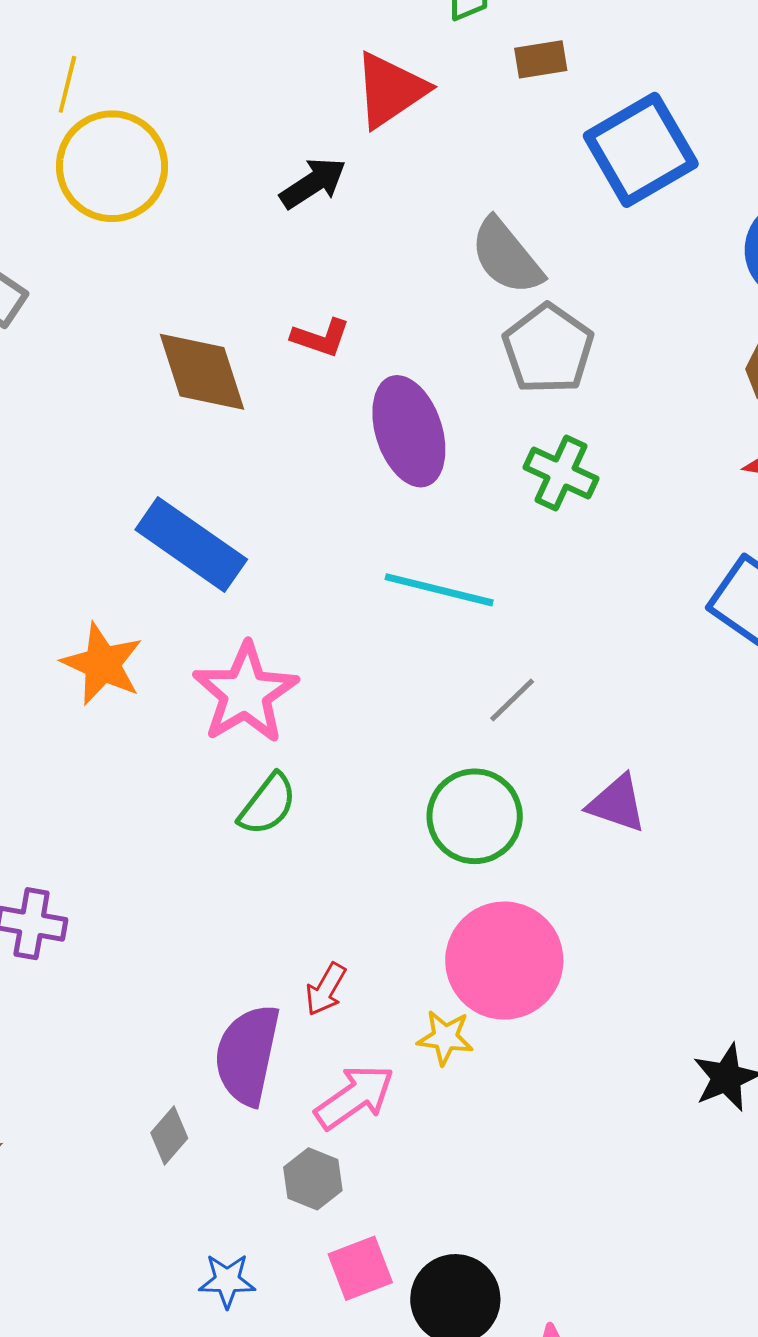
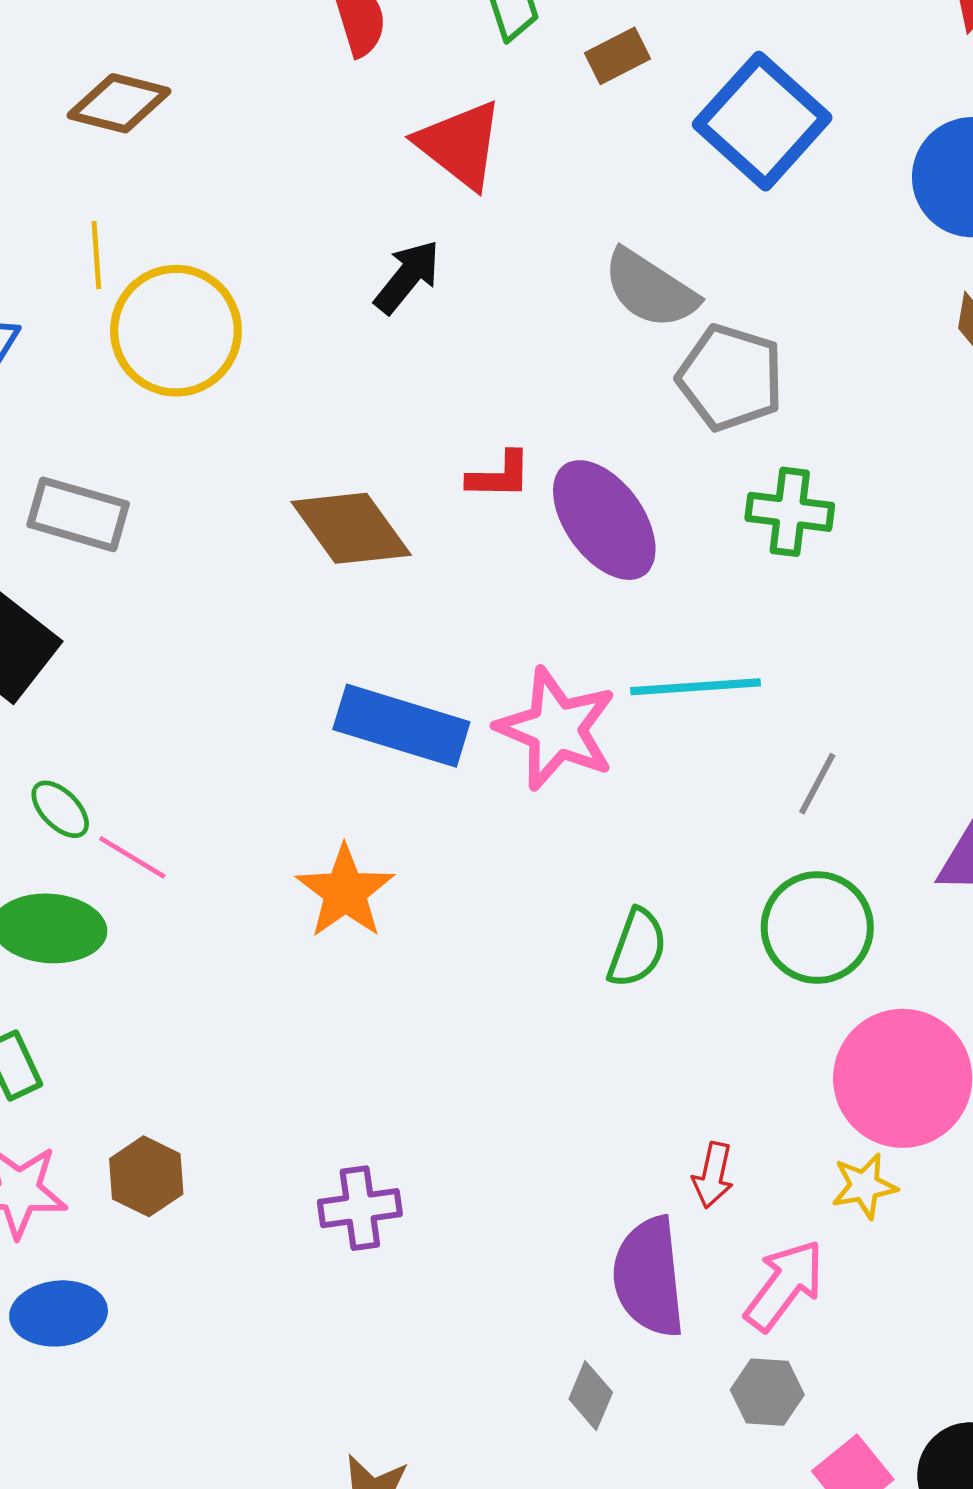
red triangle: (390, 90) -> (460, 145), turned -30
red L-shape: (321, 338) -> (499, 475), moved
orange star: (102, 664) -> (345, 892), turned 30
pink star: (245, 693) -> (556, 729), moved
green semicircle: (268, 805) -> (637, 948), moved

